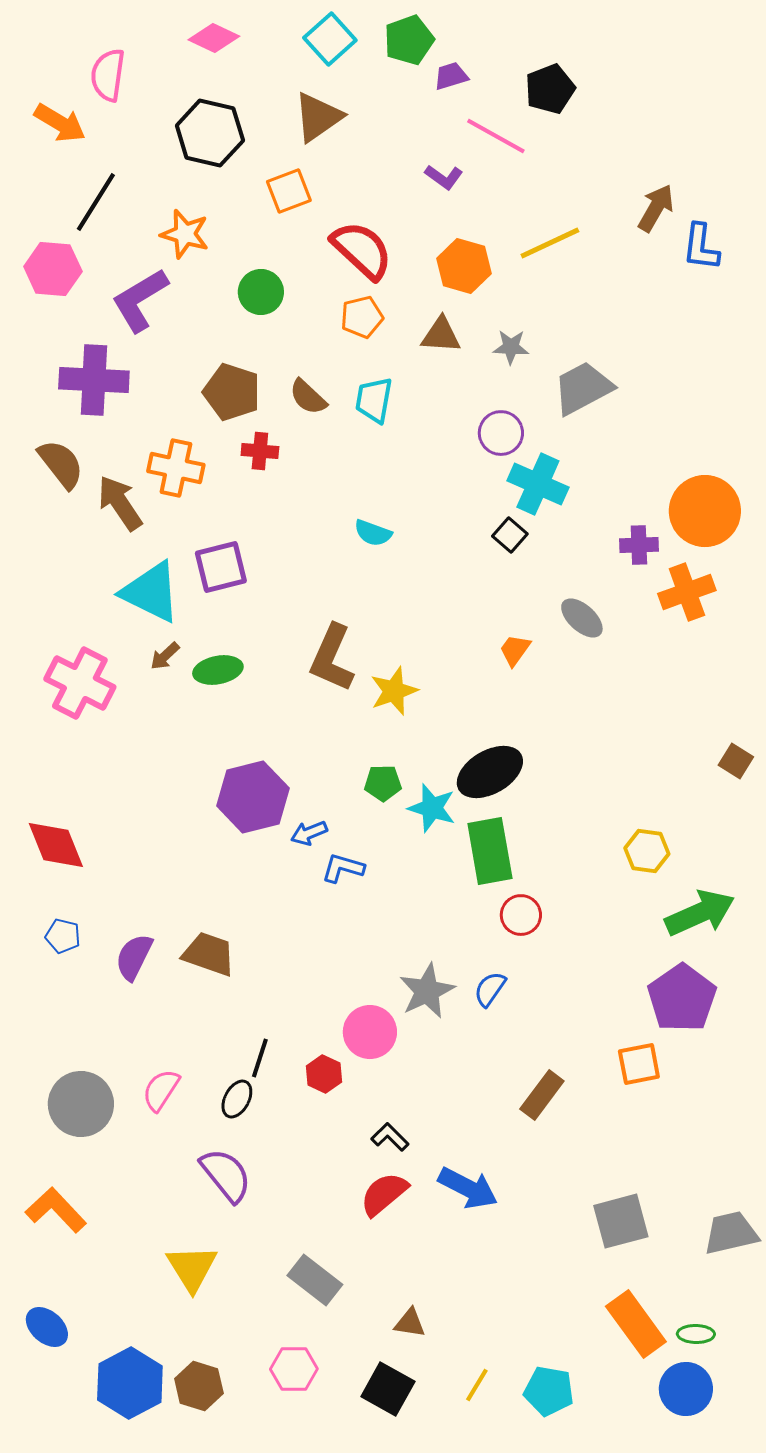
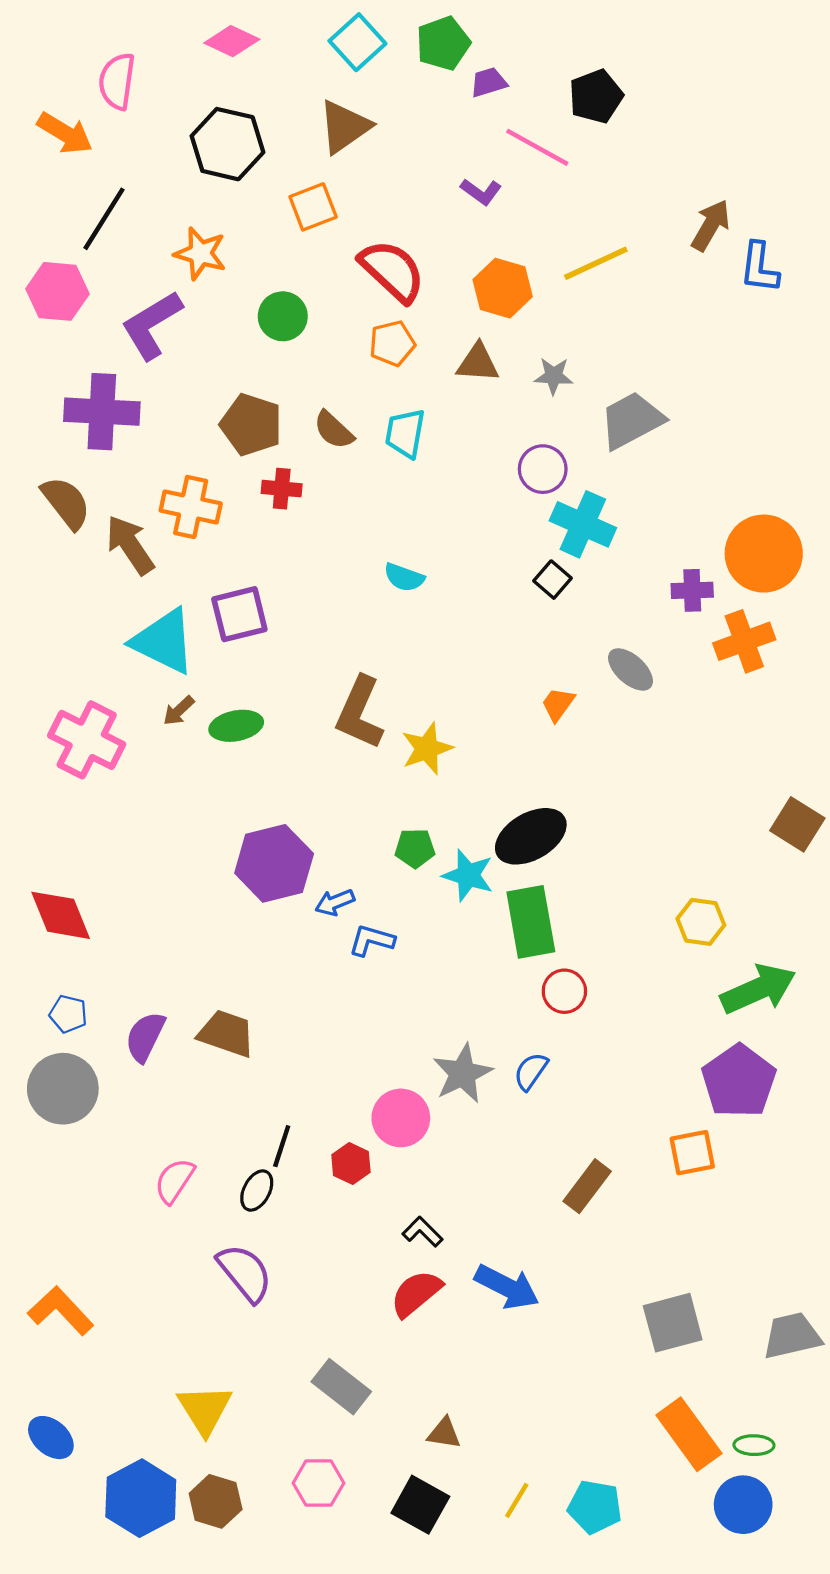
brown square: (736, 761) -> (797, 824), size x1.4
gray circle: (81, 1104) -> (63, 1089), moved
yellow triangle: (192, 1268) -> (205, 1409), moved

